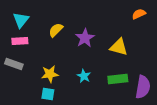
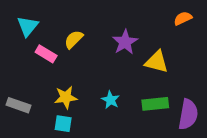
purple star: (85, 38) -> (125, 42), moved
pink rectangle: (20, 41) -> (46, 54), moved, turned 35
gray rectangle: (14, 64) -> (18, 105), moved

